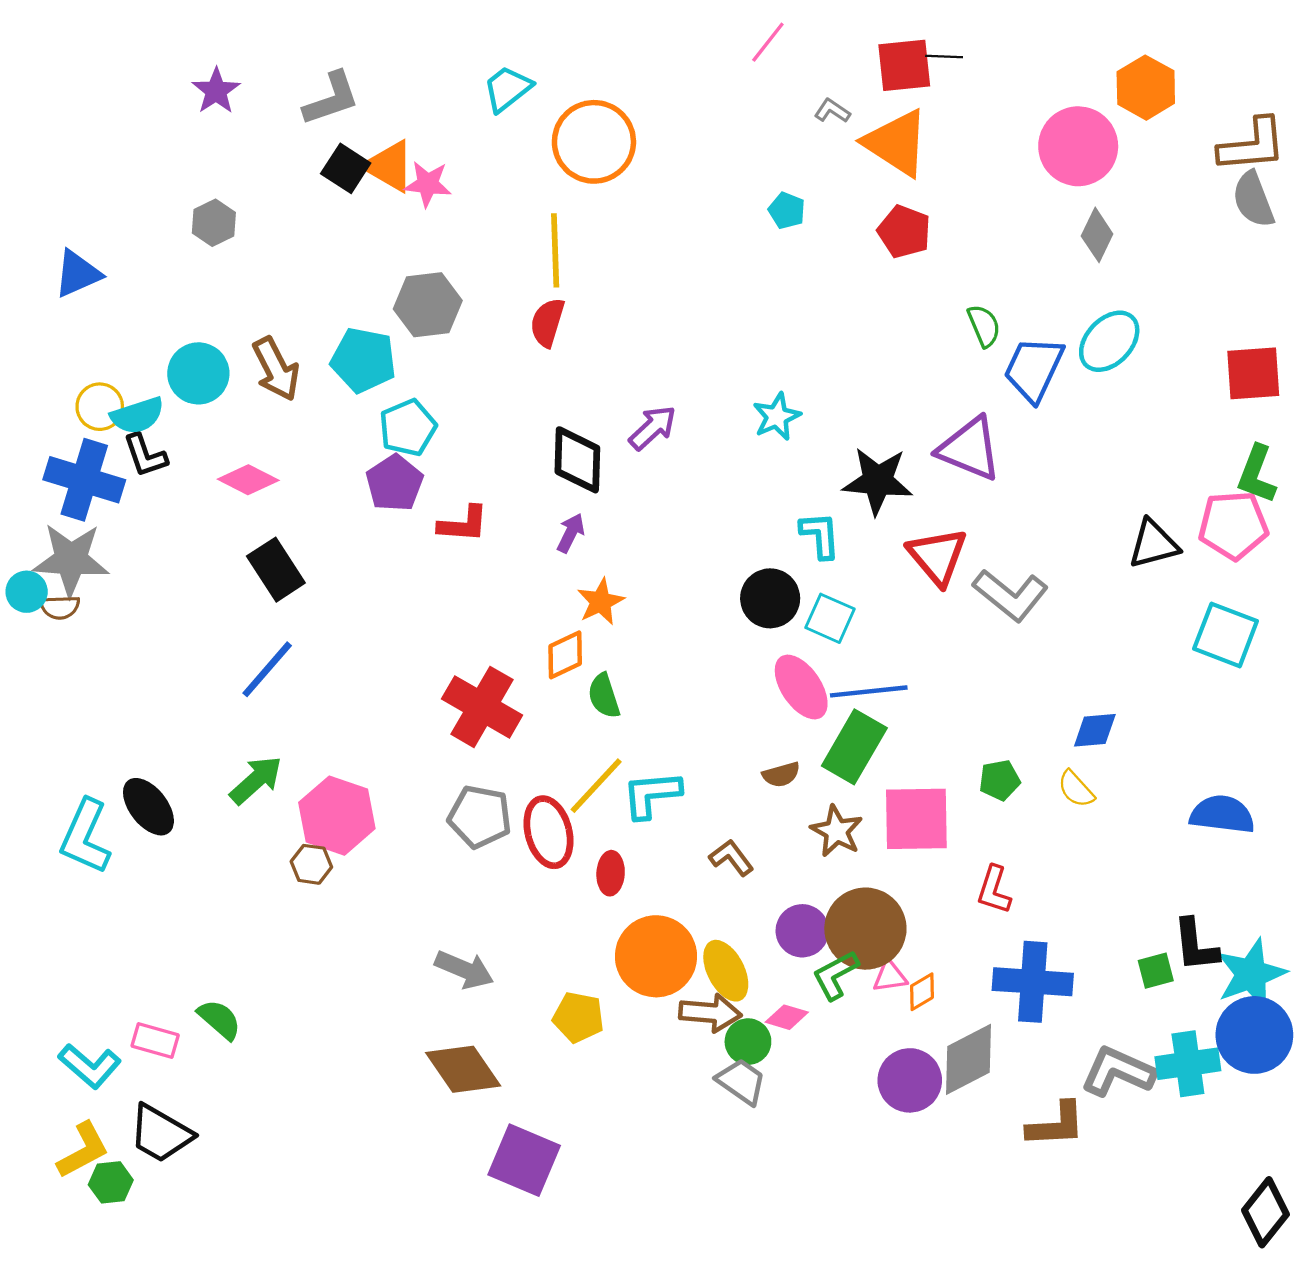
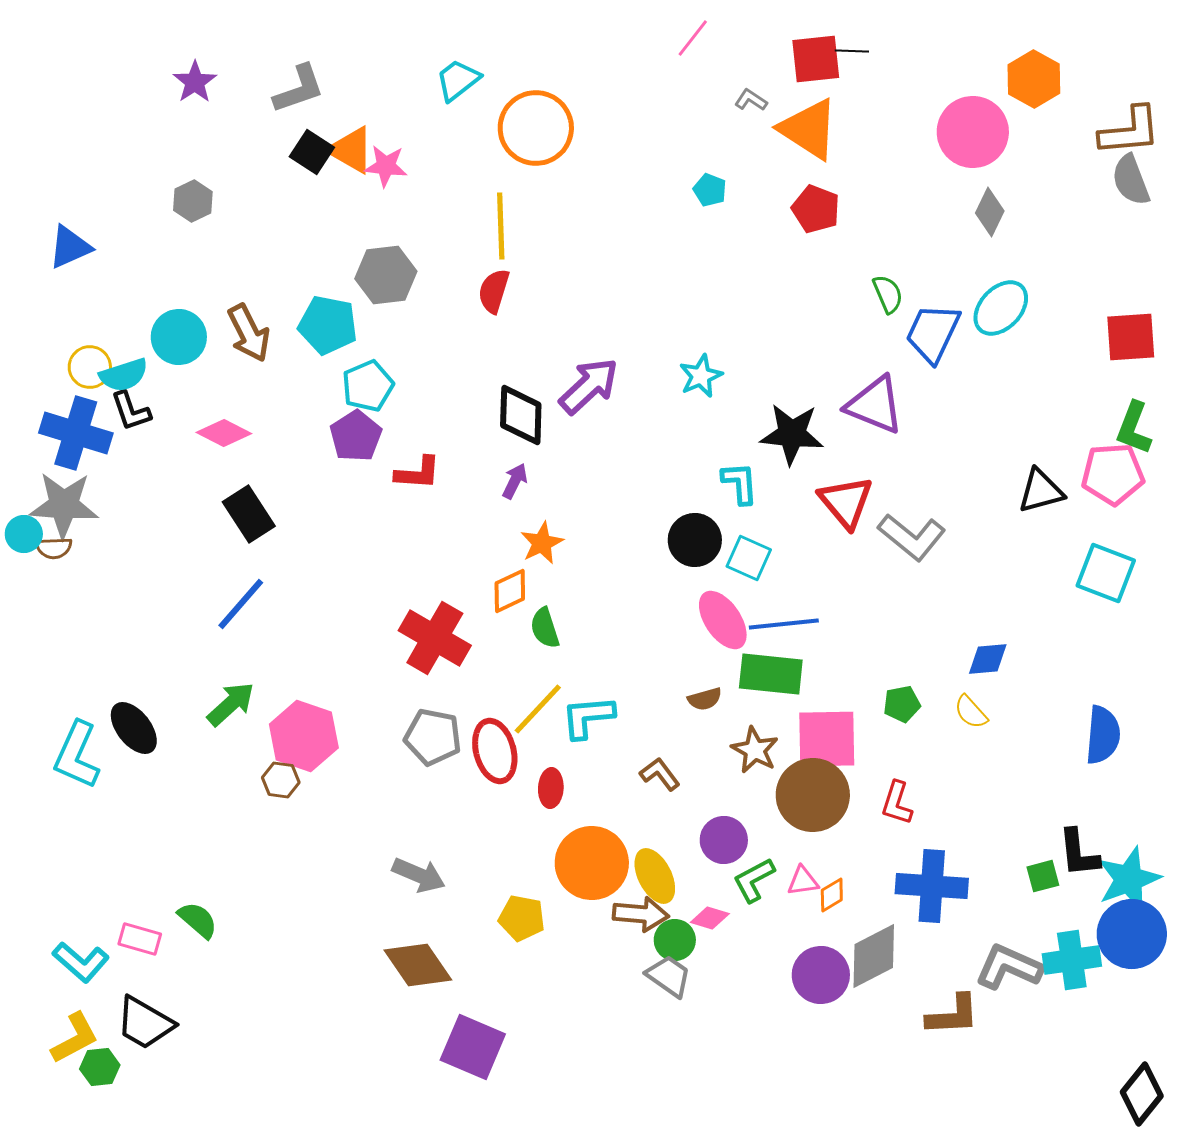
purple arrow: (653, 428) -> (589, 386), size x1.4
green rectangle: (854, 747) -> (771, 674), turned 66
blue semicircle: (1222, 814) -> (1103, 735), turned 88
brown circle: (865, 929) -> (813, 795), moved

